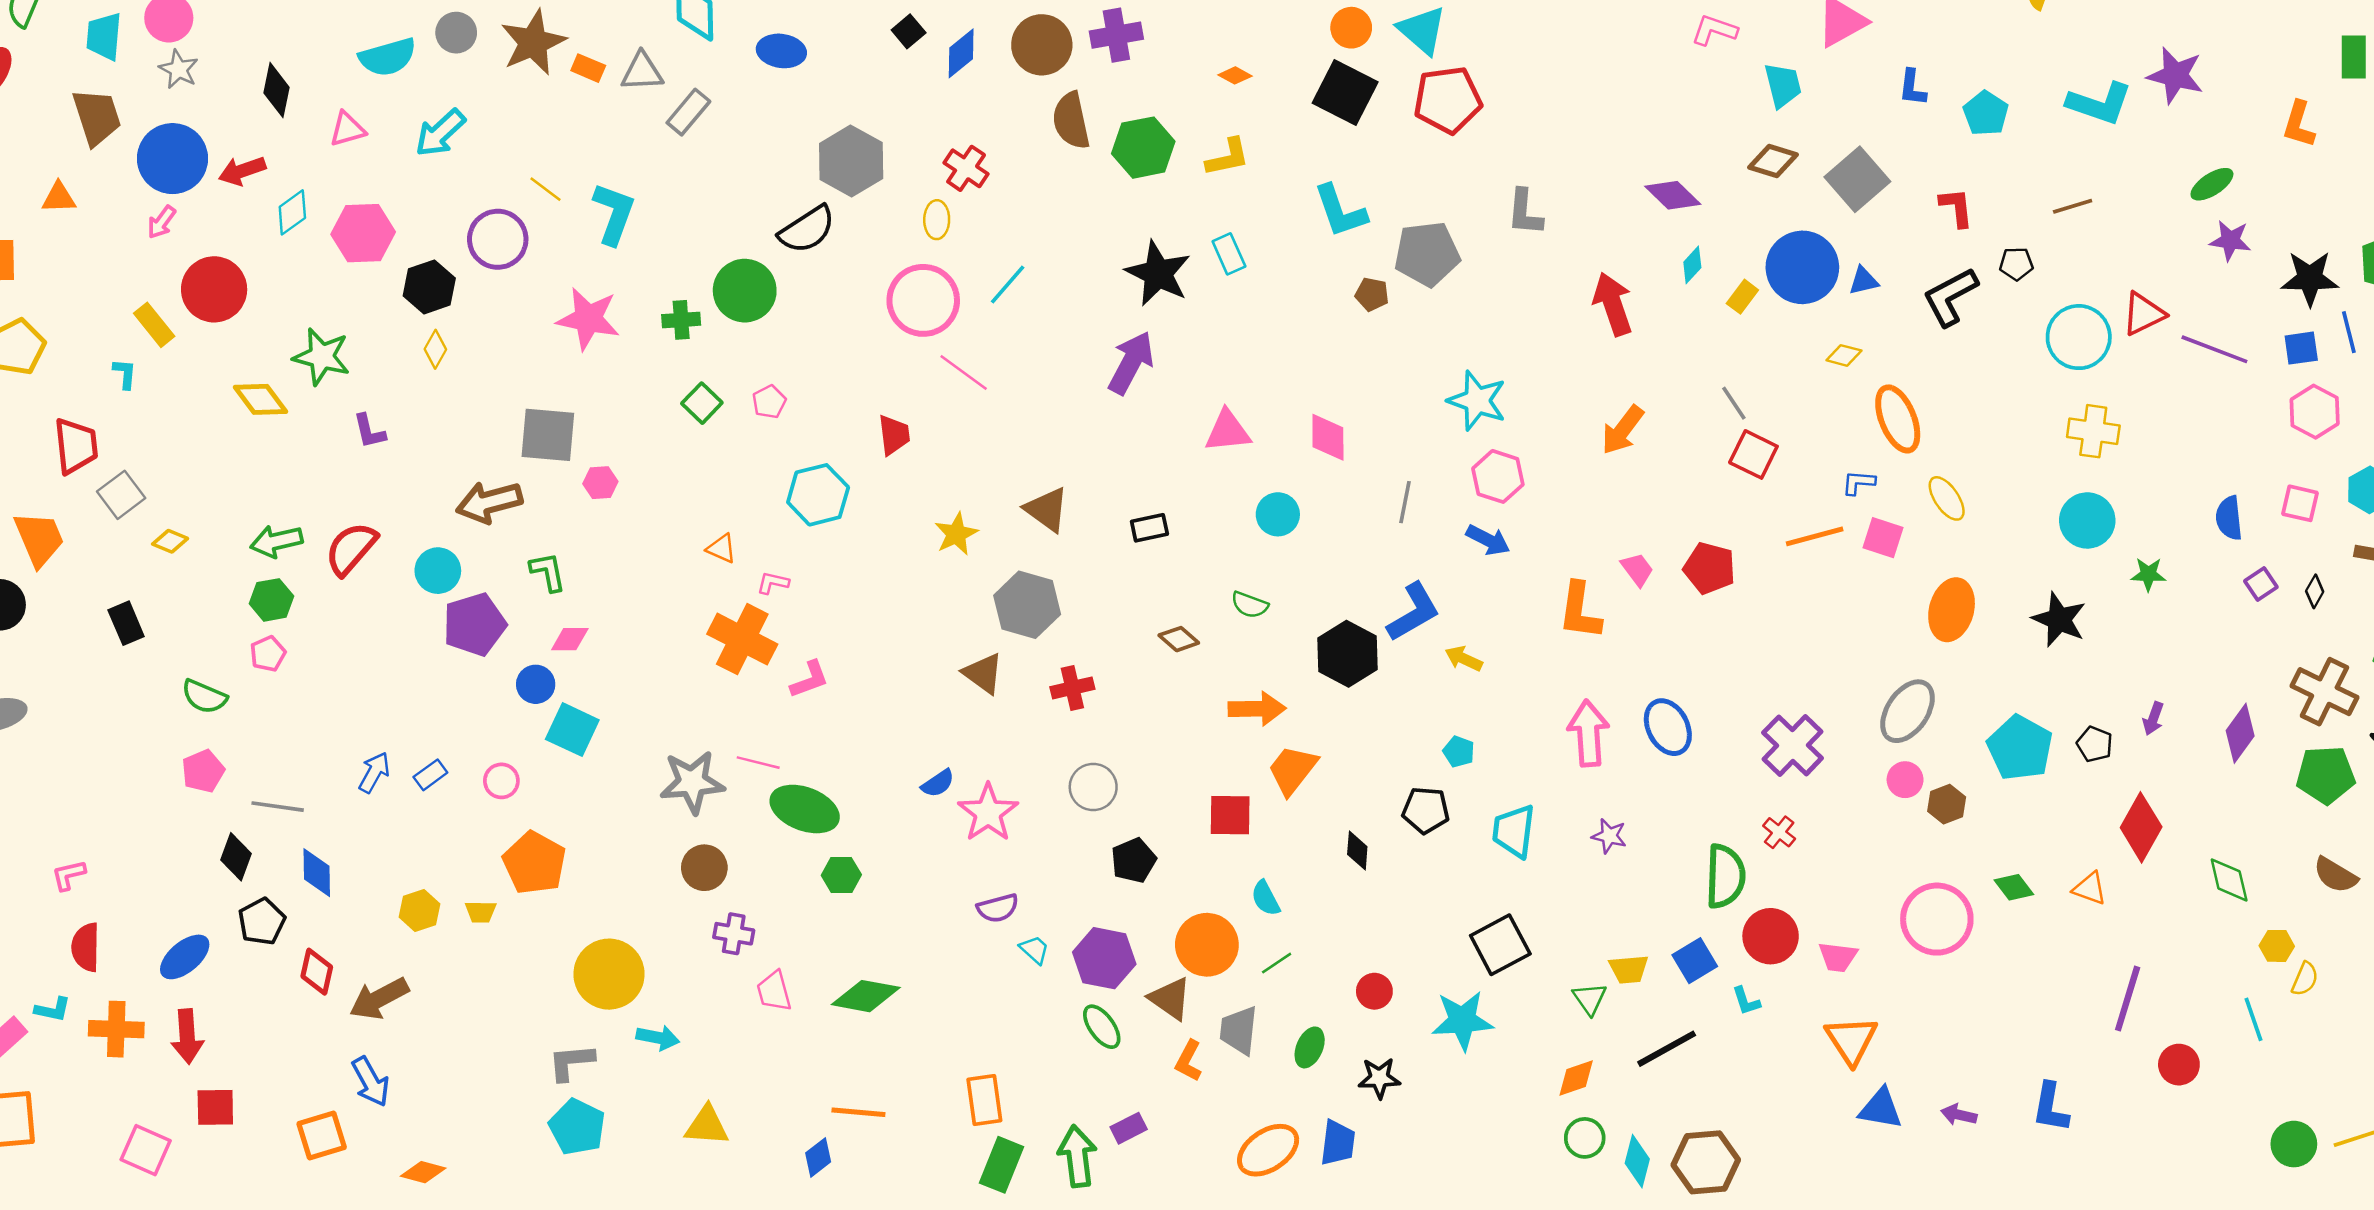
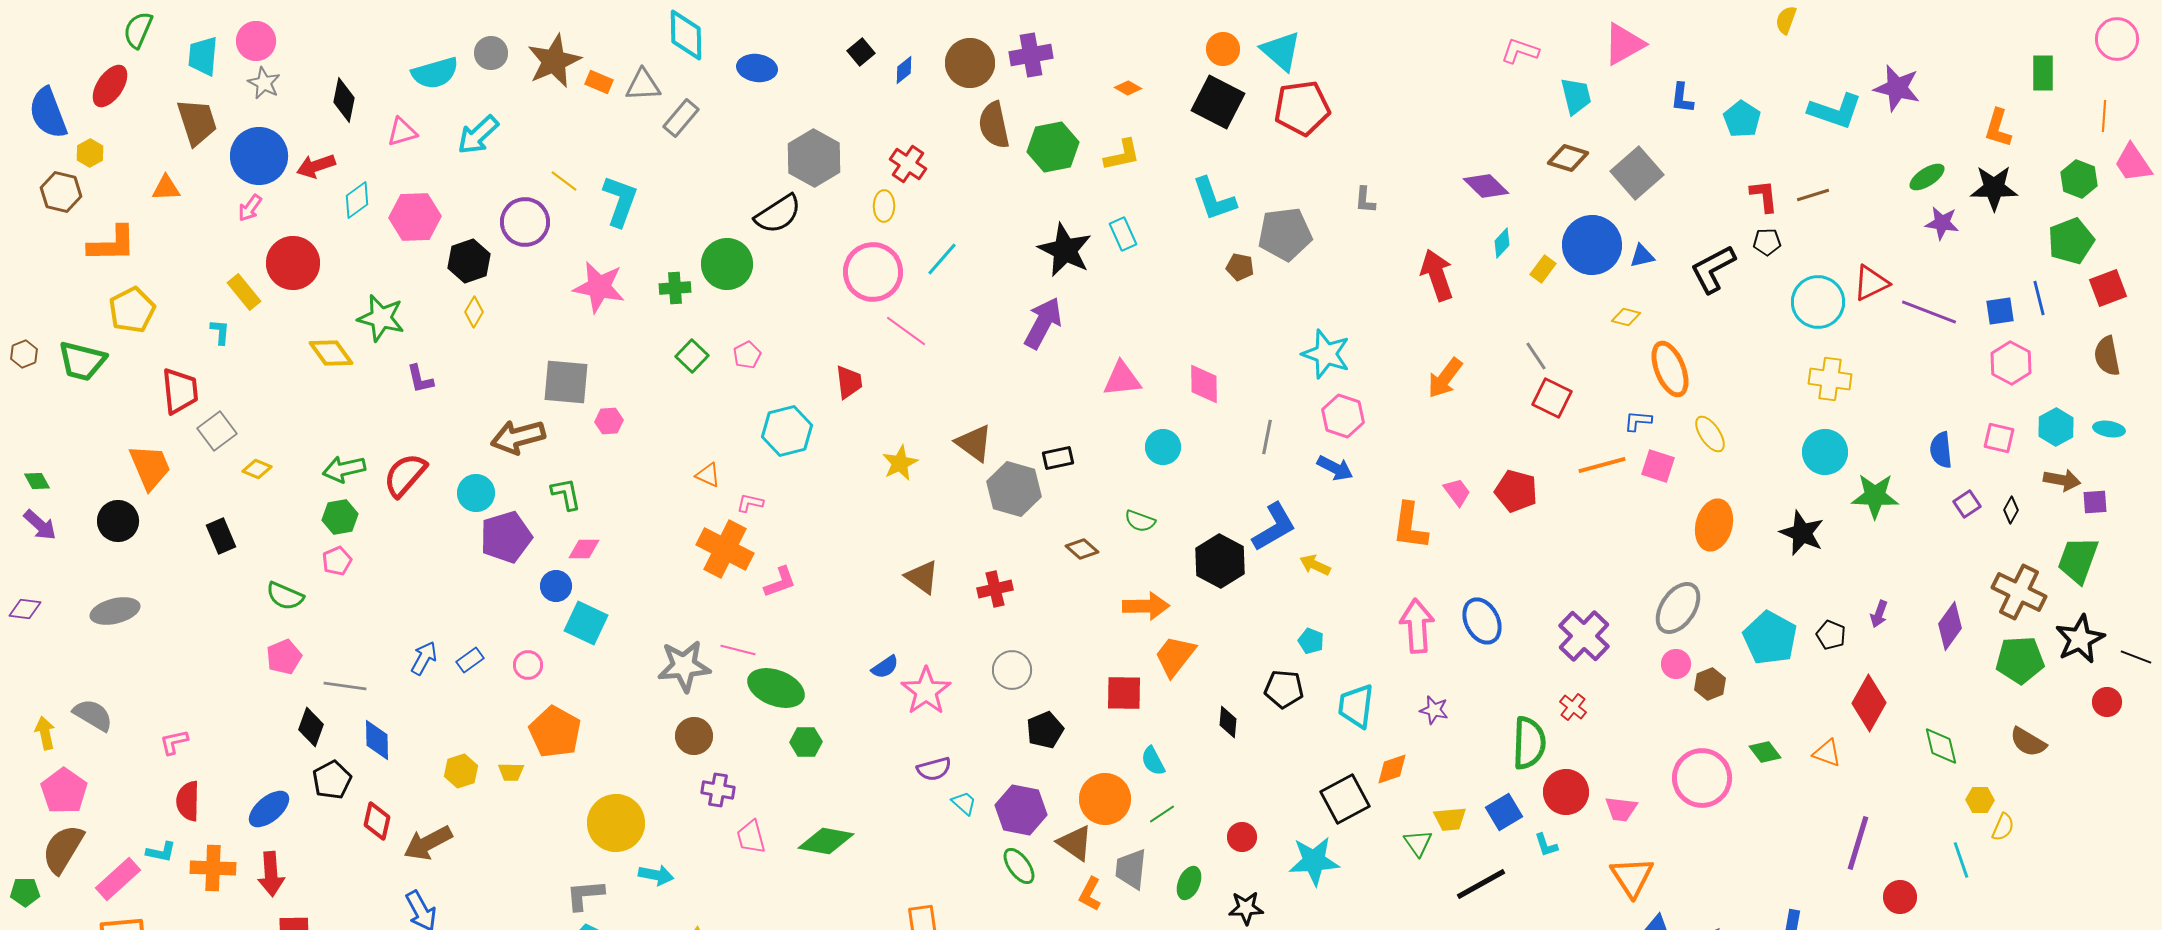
blue diamond: (961, 53) -> (904, 70), size x0.7
red L-shape: (1956, 207) -> (1764, 196), moved
gray L-shape: (1525, 212) -> (1365, 200), size x0.7
black star: (2310, 278) -> (1994, 188), moved
green star: (2148, 574) -> (1875, 496), size x1.6
gray hexagon: (1027, 605) -> (1014, 489), moved
orange diamond: (1576, 1078) -> (1392, 769), moved

